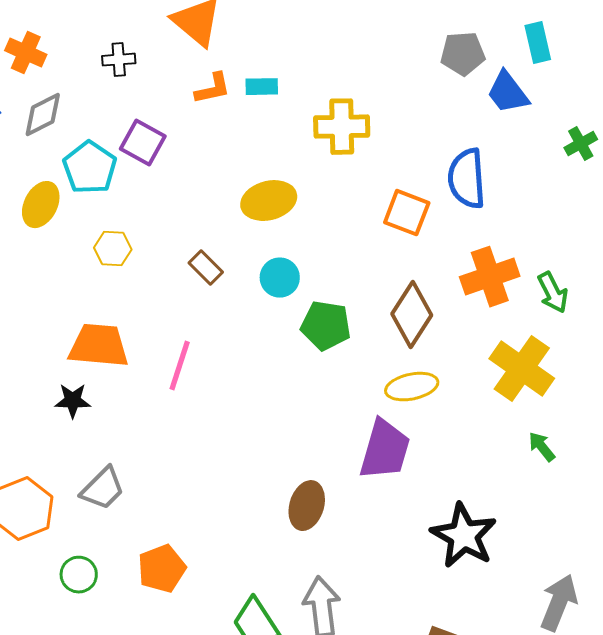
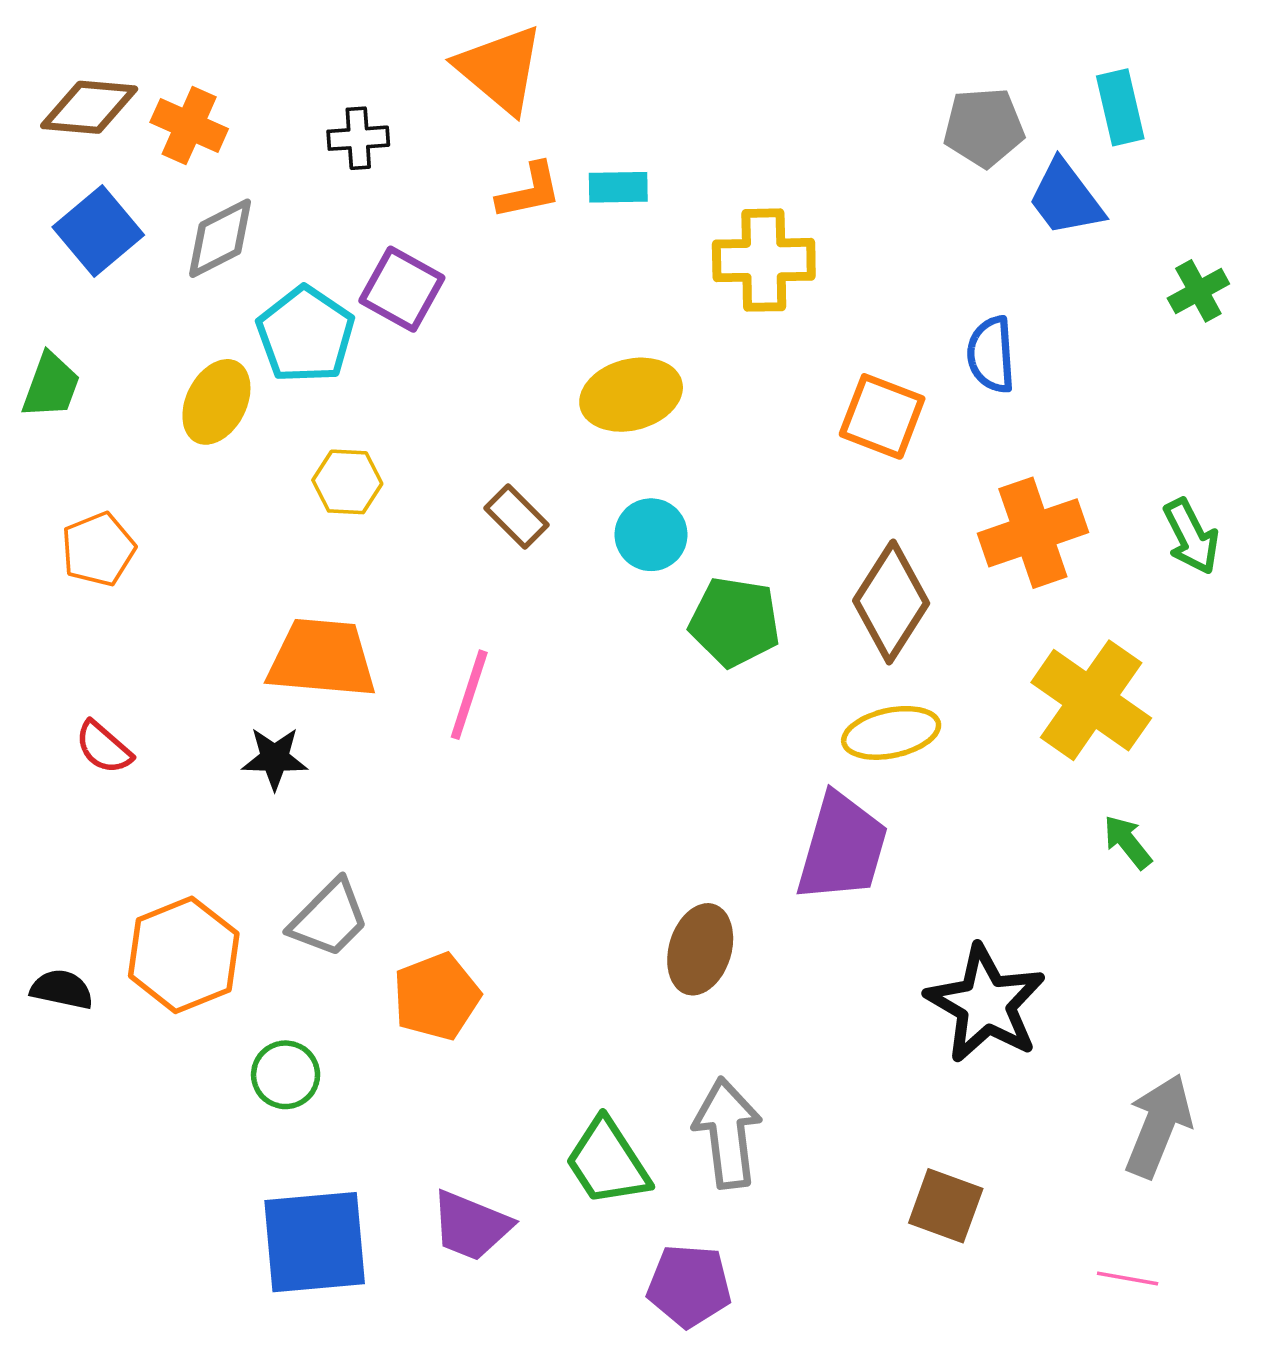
blue semicircle: (467, 179) -> (991, 355), size x0.7
green arrow: (553, 293) -> (1191, 536), moved
orange pentagon: (162, 569) -> (436, 997), moved

